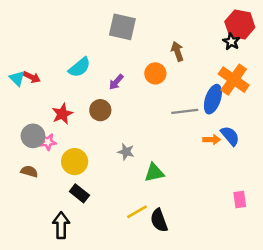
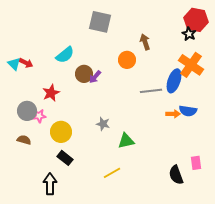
purple arrow: (116, 82) -> (95, 77), moved
brown circle: (100, 110) -> (84, 74), moved
blue semicircle: (230, 136) -> (188, 111), turned 138
black semicircle: (159, 220) -> (176, 175), moved

